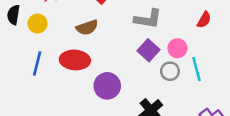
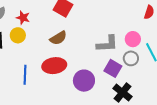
gray L-shape: (148, 19) -> (107, 44), moved
yellow circle: (38, 24) -> (18, 35), moved
purple square: (148, 50) -> (113, 68), moved

